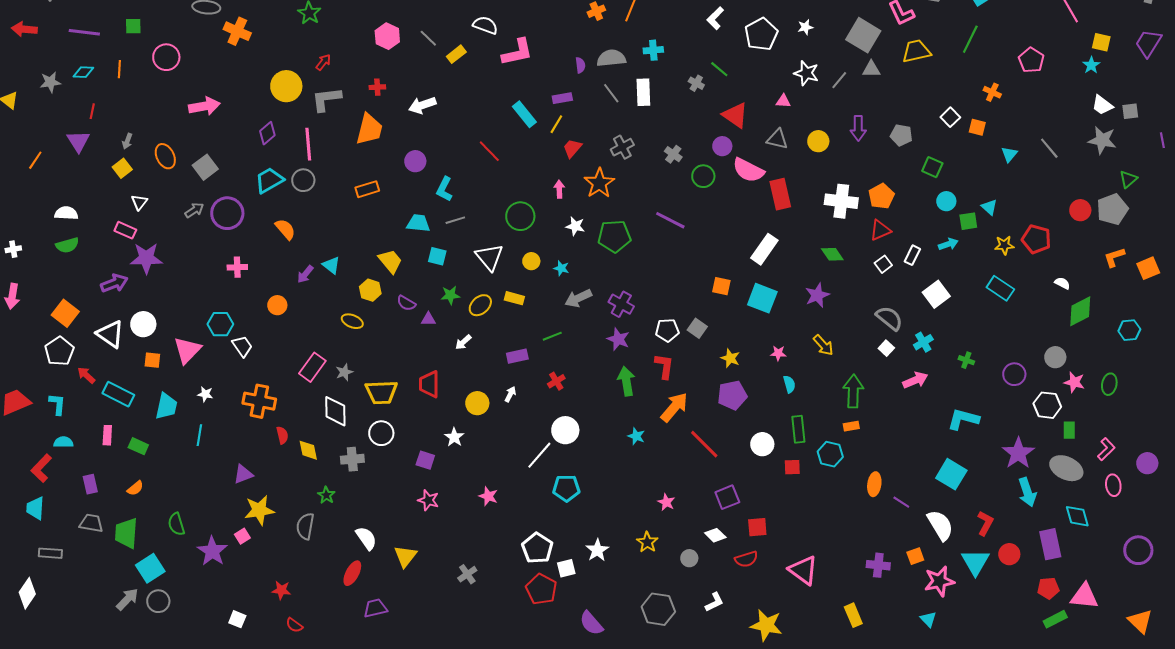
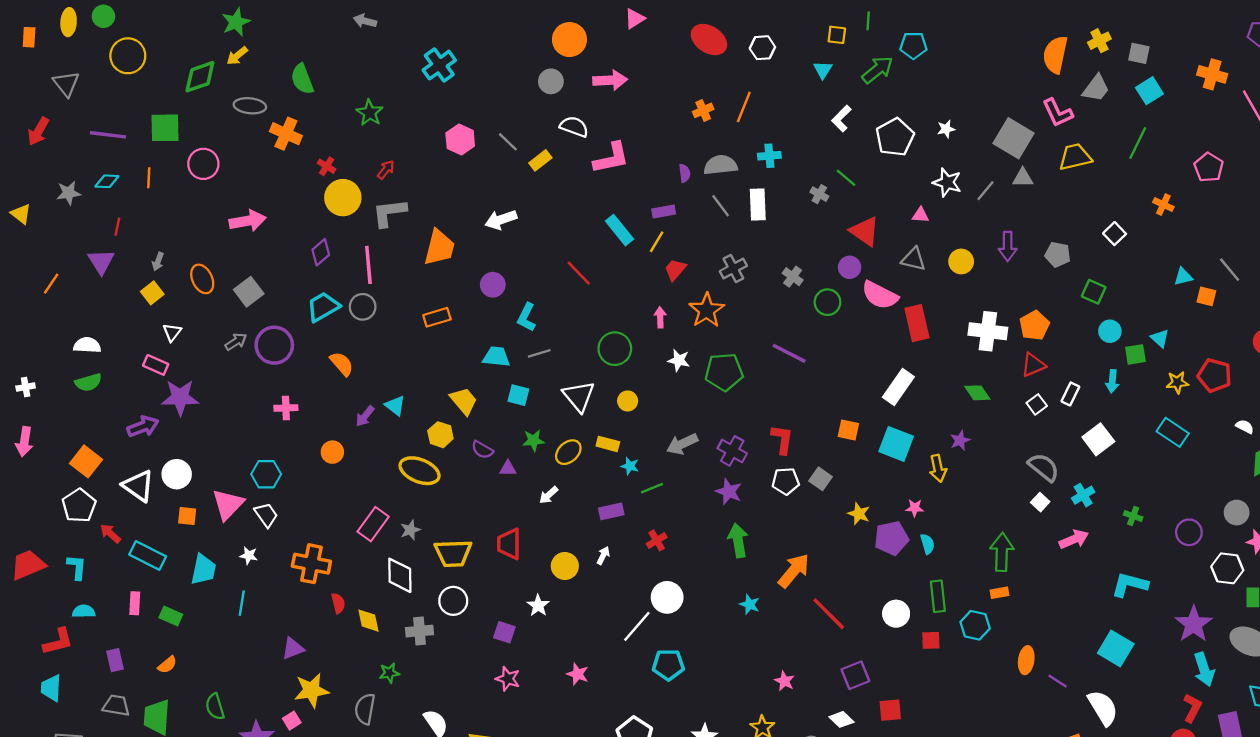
green square: (133, 26) -> (165, 128), size x1.6
red arrow: (24, 29) -> (38, 131), turned -65
red cross: (377, 87) -> (327, 166), moved, turned 35
orange square: (977, 127) -> (1206, 296), moved
cyan triangle: (1009, 154) -> (1183, 277), turned 36
cyan arrow: (948, 244) -> (1112, 381), turned 114
cyan star: (561, 268) -> (630, 466), moved
purple star: (817, 295) -> (960, 440), size x0.7
yellow ellipse: (352, 321) -> (420, 471), size x1.6
yellow arrow: (823, 345) -> (938, 468), moved, turned 30
white trapezoid: (242, 346) -> (266, 515), moved
red L-shape: (664, 366) -> (782, 439), moved
purple pentagon: (732, 395) -> (891, 538), moved
red L-shape: (41, 468) -> (58, 642), turned -148
green star: (326, 495) -> (389, 673), turned 30
red L-shape: (985, 523) -> (1192, 708), moved

